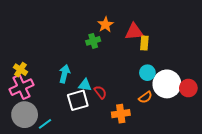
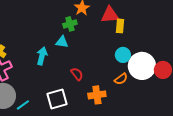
cyan triangle: (85, 85) -> (62, 42), moved
white square: (78, 100) -> (57, 99), moved

